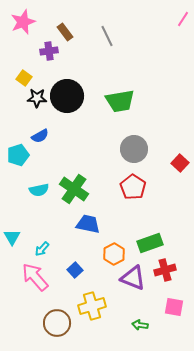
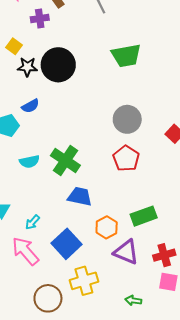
green trapezoid: (120, 101) -> (126, 56), moved
blue square: (75, 270) -> (66, 244), size x1.8
red cross: (165, 270) -> (164, 255), moved

